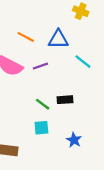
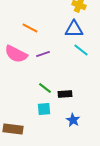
blue triangle: (58, 39) -> (74, 29), moved
black rectangle: (65, 100) -> (65, 94), moved

